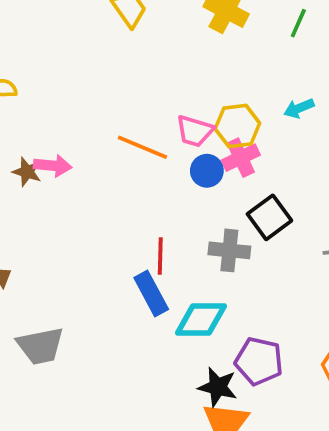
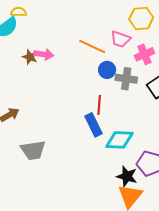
yellow hexagon: (237, 126) -> (141, 18), moved
blue circle: (207, 171) -> (107, 70), moved
gray cross: (229, 250) -> (126, 79), moved

